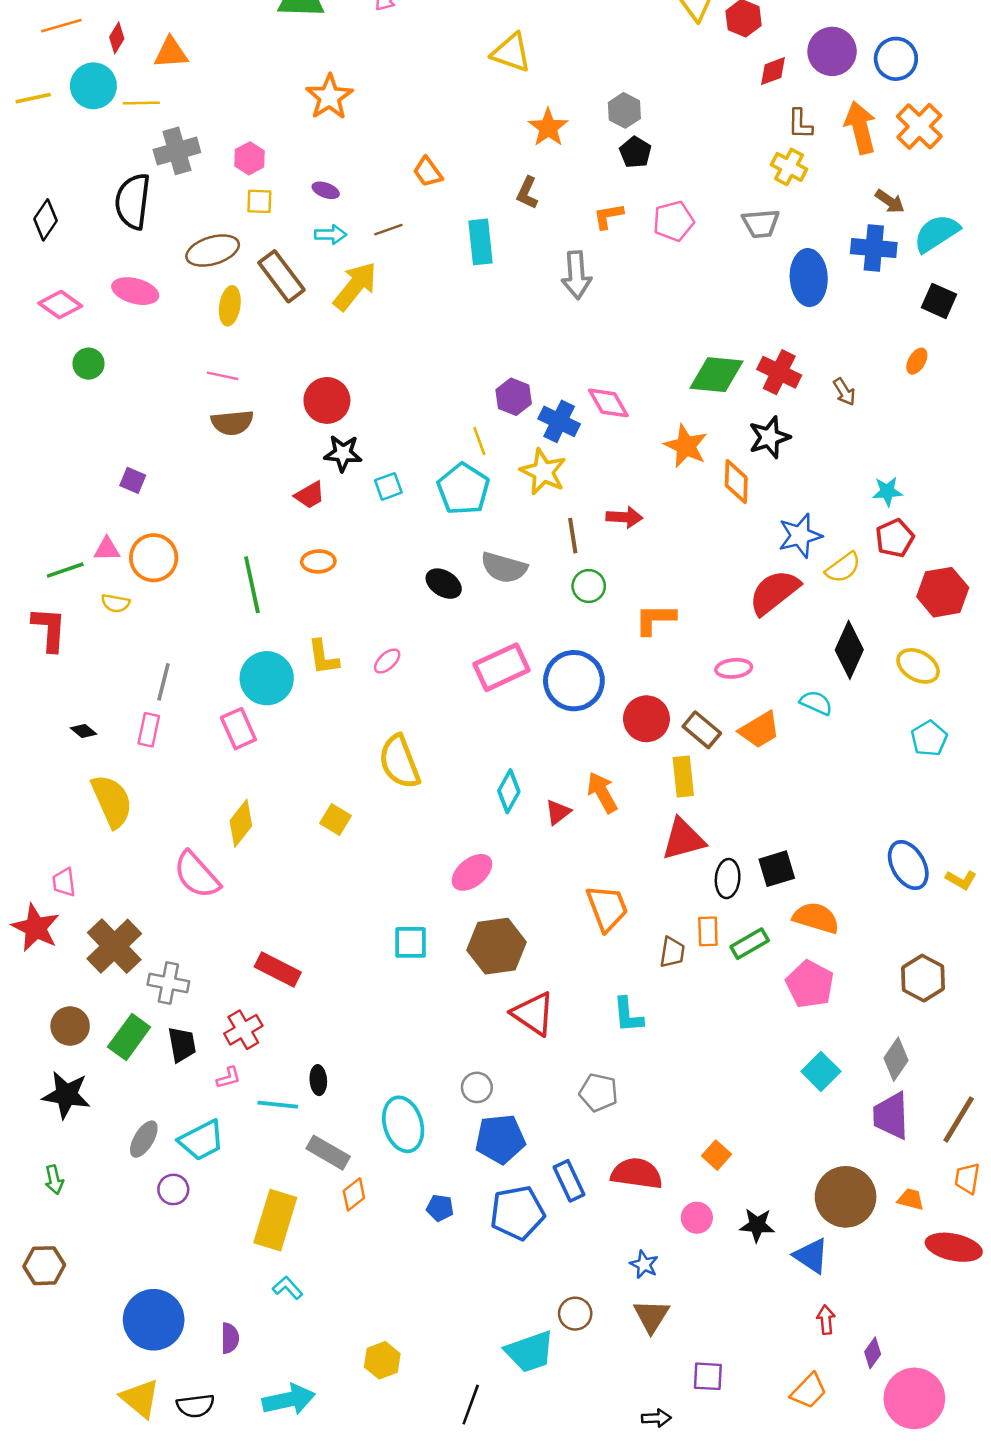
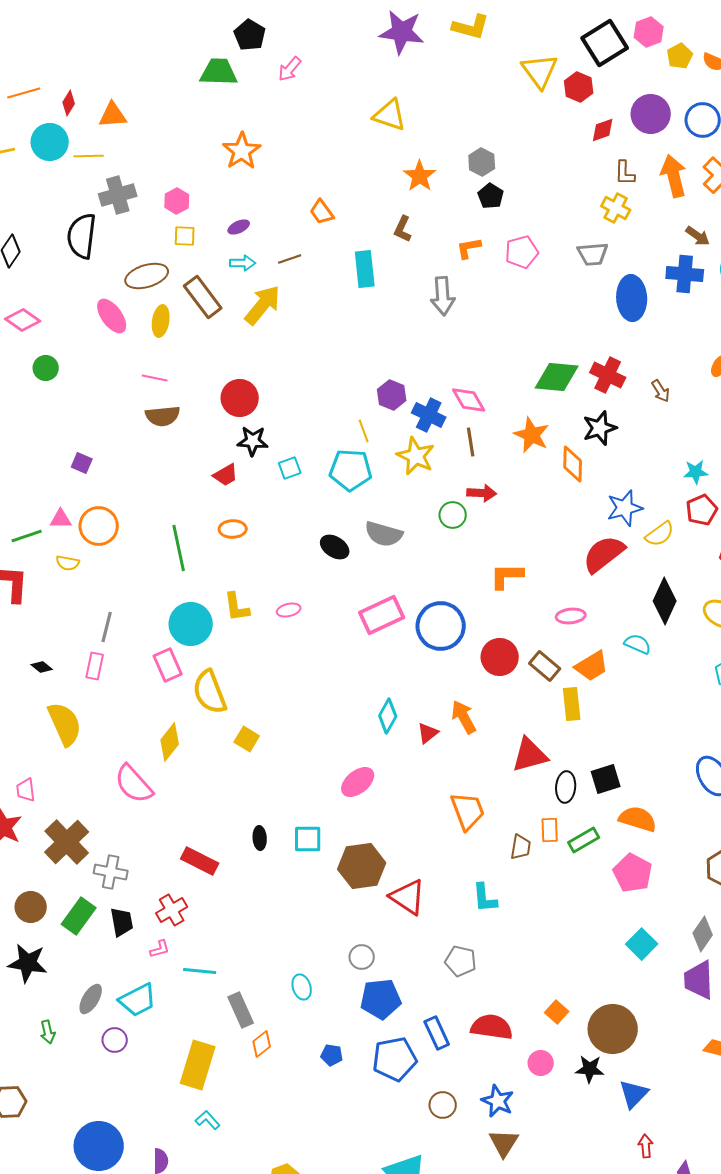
purple ellipse: (326, 190) -> (239, 227), turned -45
pink ellipse: (135, 291) -> (112, 316), moved, turned 39
cyan pentagon: (463, 489) -> (351, 470), turned -30
brown line: (573, 536) -> (471, 442), moved
green circle: (589, 586) -> (453, 515), moved
pink ellipse: (387, 661) -> (289, 610), turned 30
yellow semicircle: (399, 762) -> (210, 692), moved
yellow rectangle: (683, 777) -> (572, 704), moved
brown hexagon: (497, 946) -> (362, 866), moved
black ellipse: (318, 1080) -> (260, 838), moved
cyan ellipse: (403, 1124) -> (302, 987), size x0.6
gray rectangle: (328, 1153) -> (241, 1010), turned 36
green arrow: (54, 1180) -> (48, 1032), moved
brown circle: (846, 1197) -> (613, 1029), moved
blue triangle: (811, 1256) -> (634, 1094), turned 40
blue star: (644, 1264) -> (498, 1101), size x1.4
brown circle: (575, 1314) -> (443, 1105), moved

